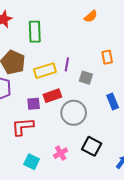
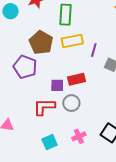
yellow rectangle: (45, 71) -> (72, 41), moved
gray circle: (74, 113) -> (71, 103), moved, size x0.7
cyan square: (32, 162) -> (50, 142), turned 35

